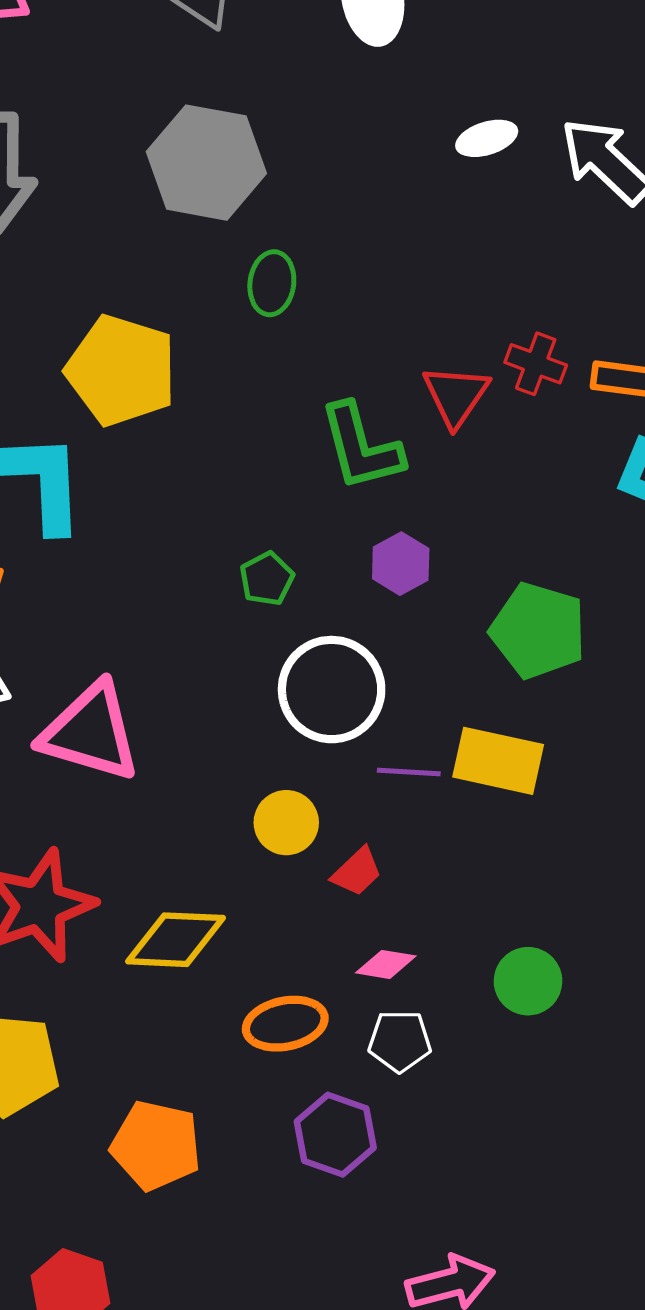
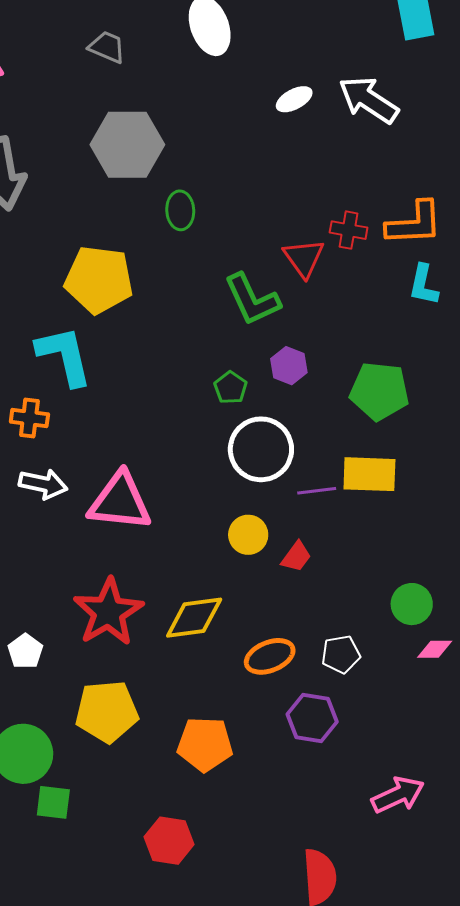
green pentagon: (267, 579) -> (231, 388), moved
pink diamond: (386, 964) -> (435, 649), moved

